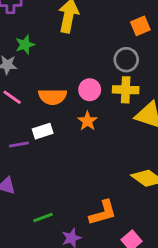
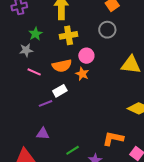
yellow cross: (126, 90) -> (69, 35), moved
orange star: (87, 121) -> (82, 74), moved
orange L-shape: (103, 213) -> (113, 139), turned -140

